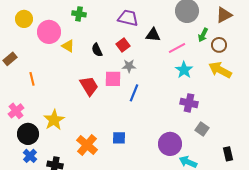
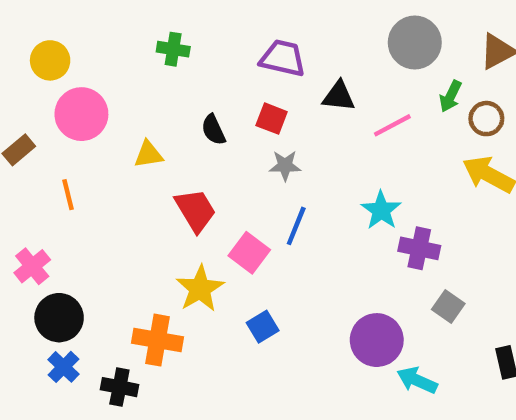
pink circle: (49, 32) -> (81, 114), moved
red square: (123, 45) -> (272, 119), turned -32
yellow triangle: (68, 46) -> (149, 154), moved, turned -40
cyan star: (184, 70) -> (381, 210), moved
pink square: (113, 79) -> (249, 253), moved, turned 36
yellow star: (54, 120) -> (200, 289), moved
blue square: (119, 138) -> (263, 327), turned -32
orange cross: (87, 145) -> (157, 340), moved, turned -30

